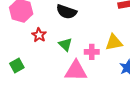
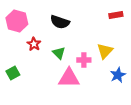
yellow triangle: (114, 42) -> (105, 51), turned -36

